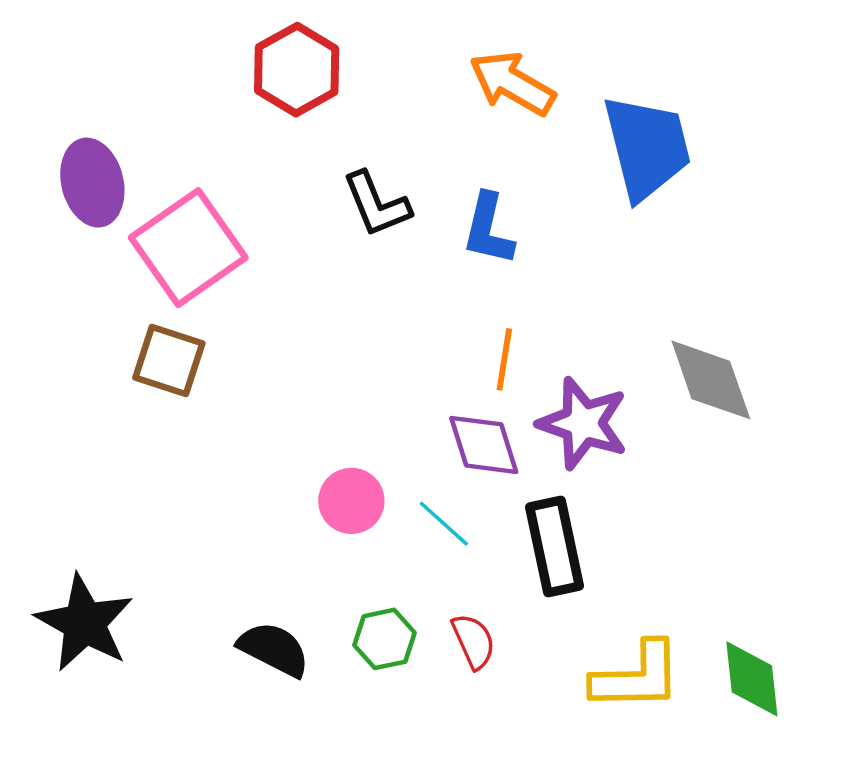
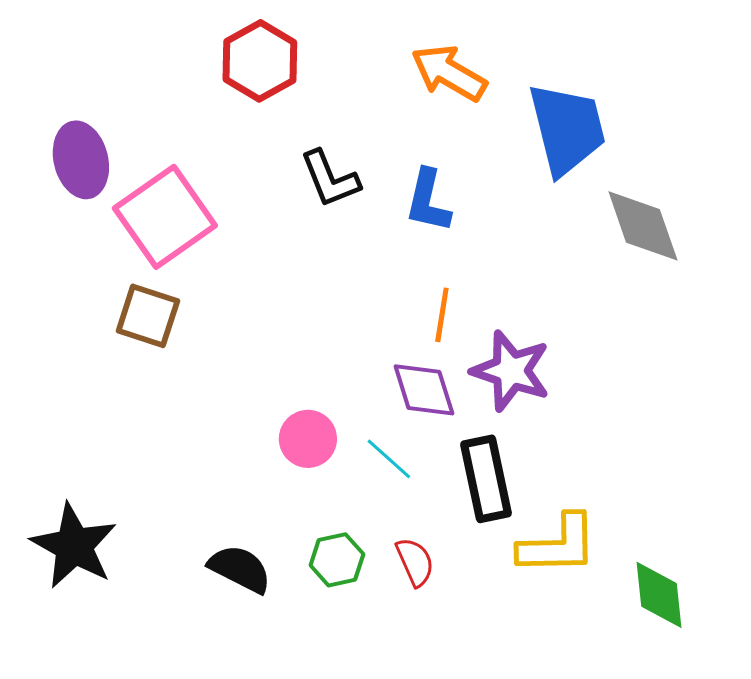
gray diamond: (711, 380) -> (643, 226), moved
yellow L-shape: (637, 677) -> (558, 545), moved

